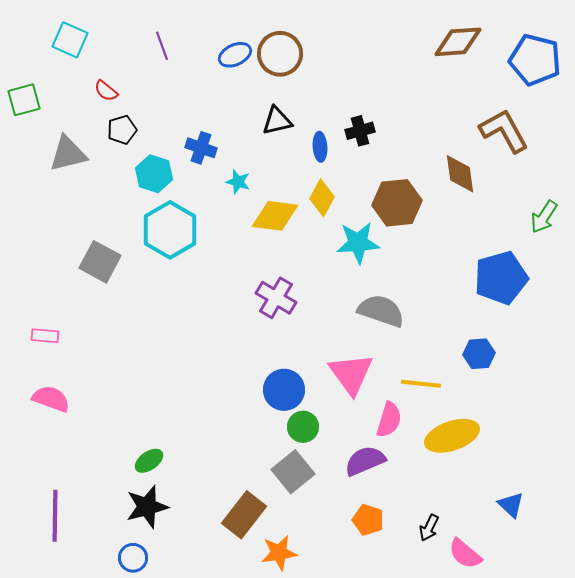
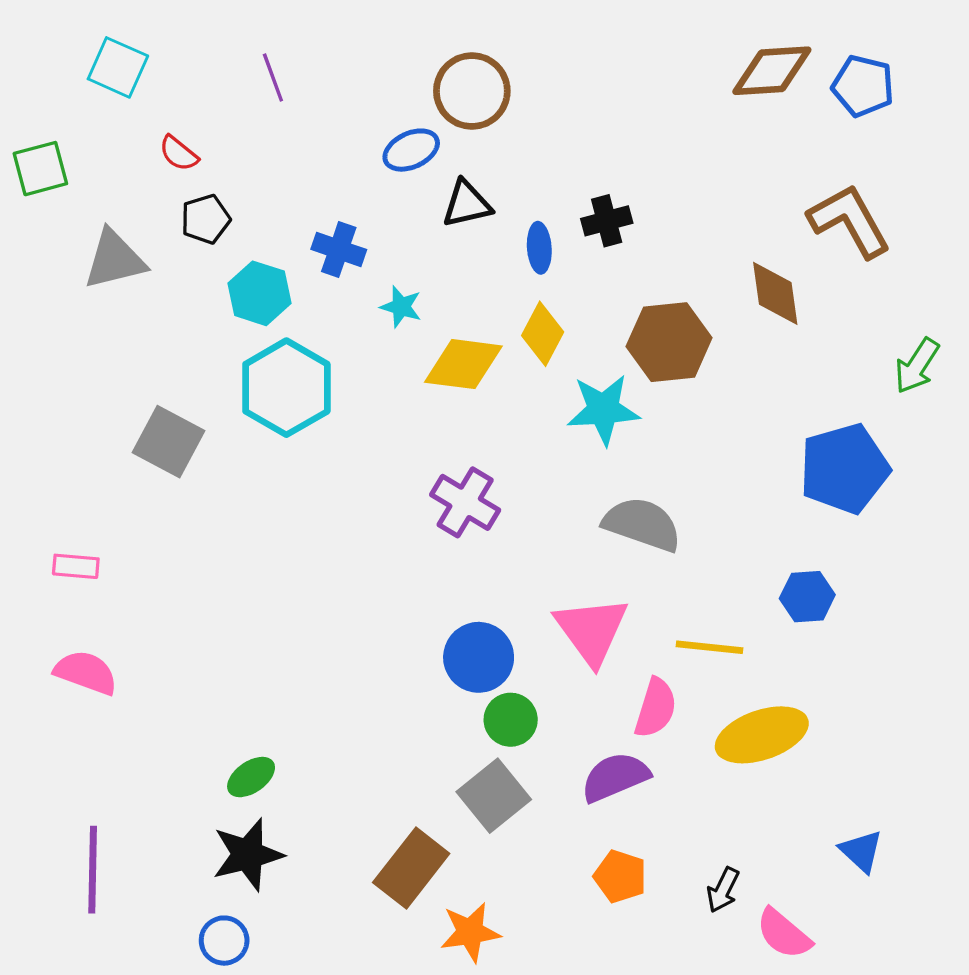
blue ellipse: (235, 55) -> (411, 150), moved
blue pentagon: (535, 60) -> (863, 86), moved, size x0.7

